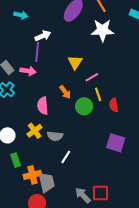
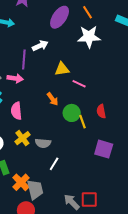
white arrow: (43, 36) -> (40, 46), moved
yellow triangle: (75, 62) -> (62, 69), turned 49
pink line: (92, 77) -> (79, 84), turned 56
yellow line: (98, 94) -> (83, 122), moved
pink semicircle: (43, 106) -> (16, 111), moved
orange cross: (32, 175) -> (21, 182), turned -30

